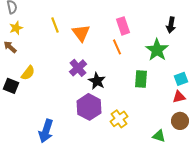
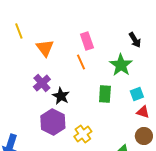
yellow line: (55, 25) -> (19, 31), moved
black arrow: (171, 25) -> (135, 40), turned -42
cyan square: (181, 79) -> (137, 94), moved
red triangle: (179, 97) -> (143, 112), turned 32

